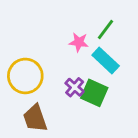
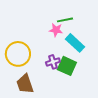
green line: (106, 30) -> (65, 20), moved, turned 42
purple cross: (75, 87) -> (53, 62), turned 32

